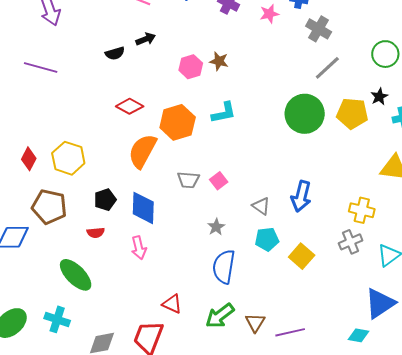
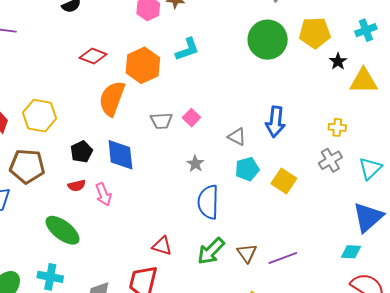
black star: (379, 97) -> (338, 61), moved
yellow cross: (362, 210) -> (337, 127), size x0.7
pink arrow: (139, 248) -> (103, 194), moved

